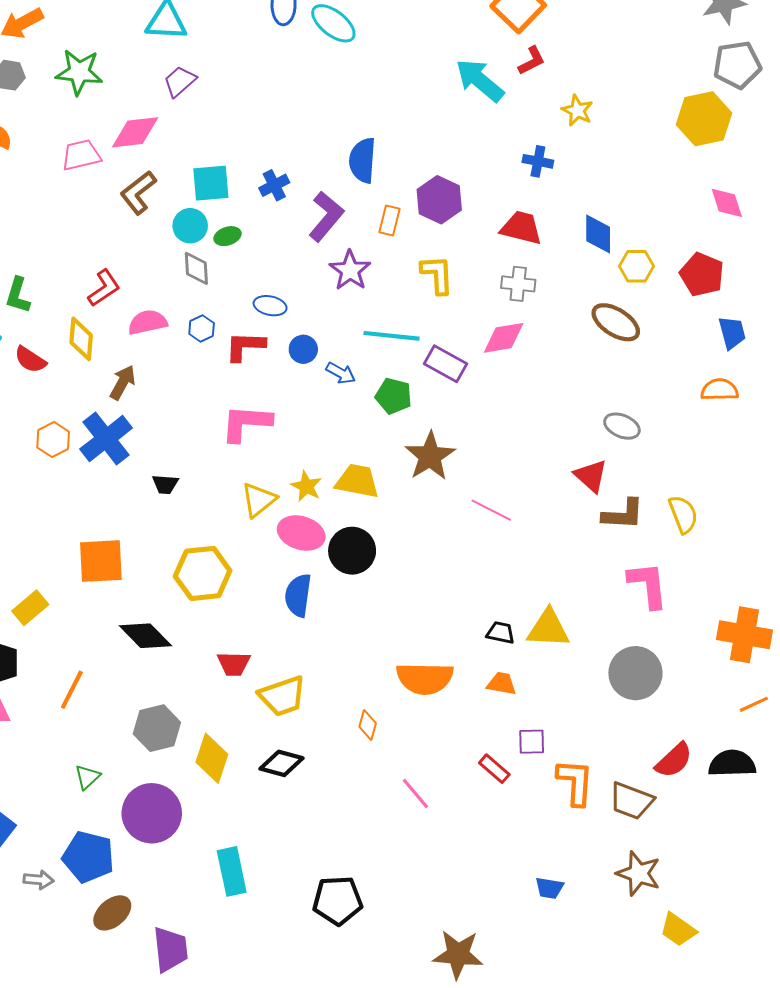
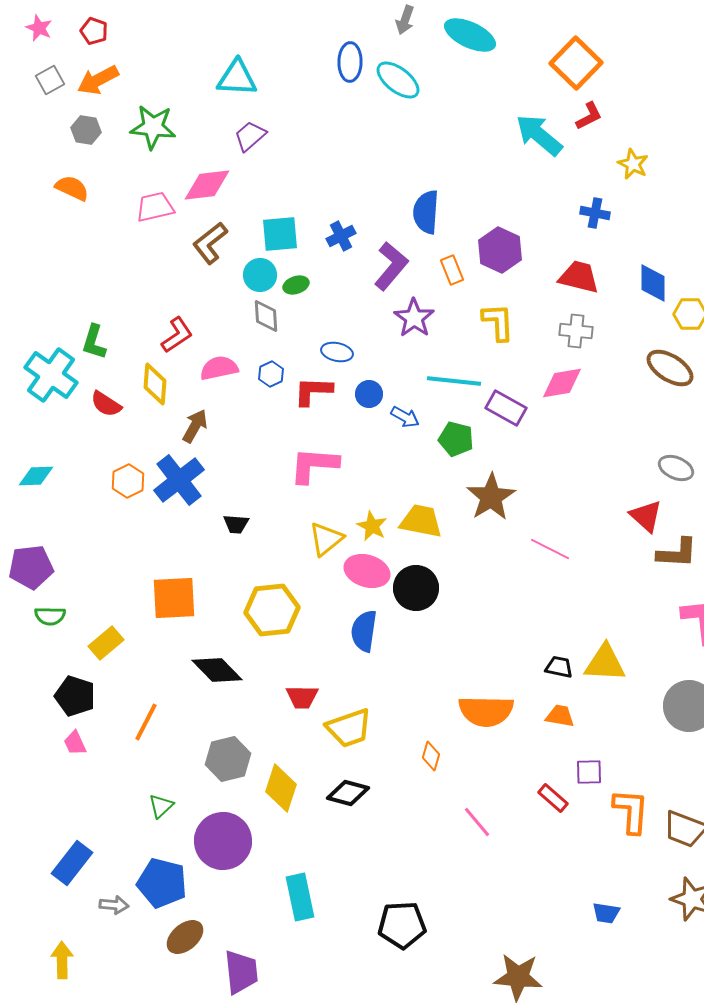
orange rectangle: (389, 221) -> (452, 270), turned -36

